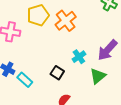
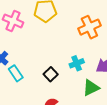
orange cross: (66, 21) -> (89, 27), moved

